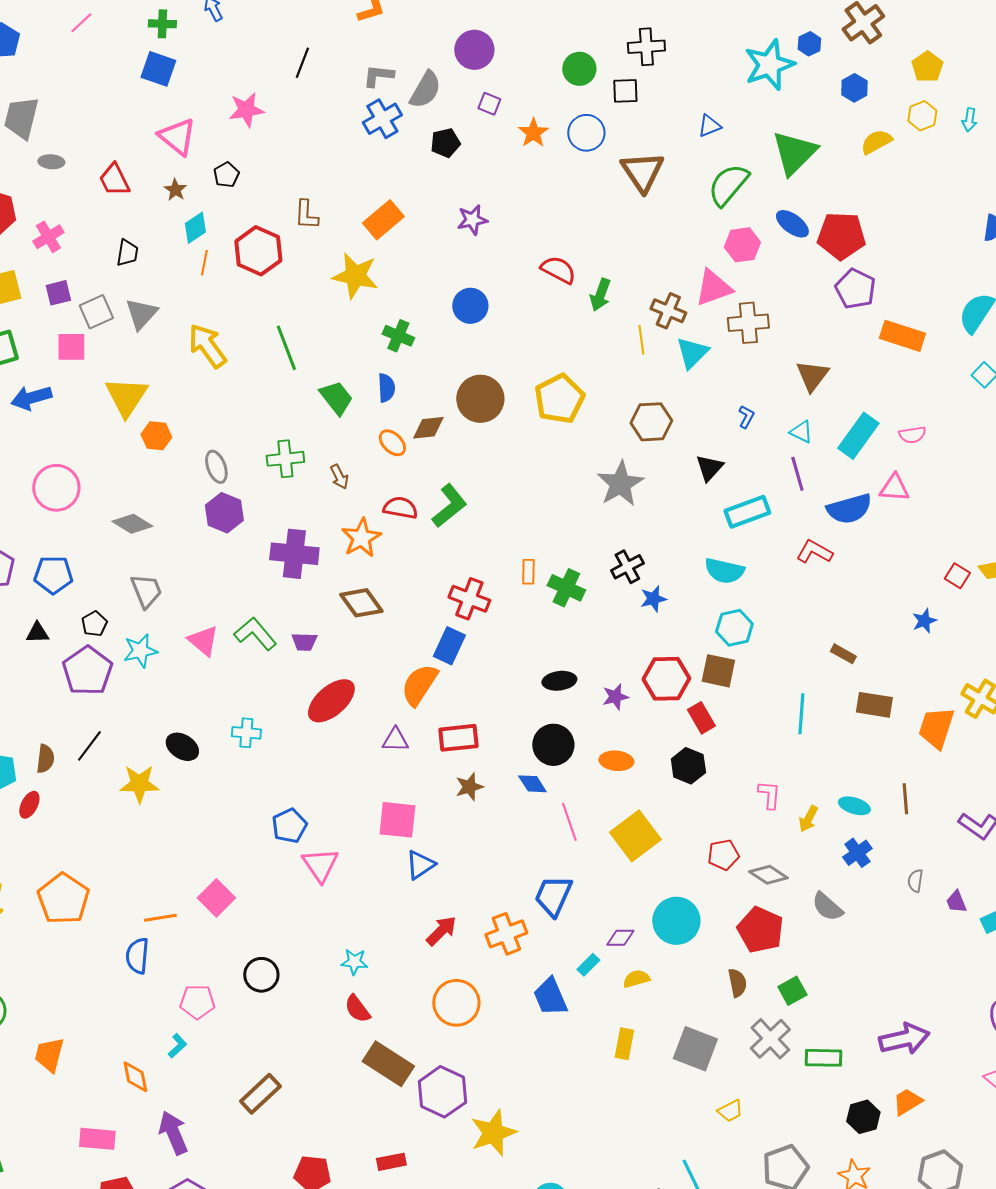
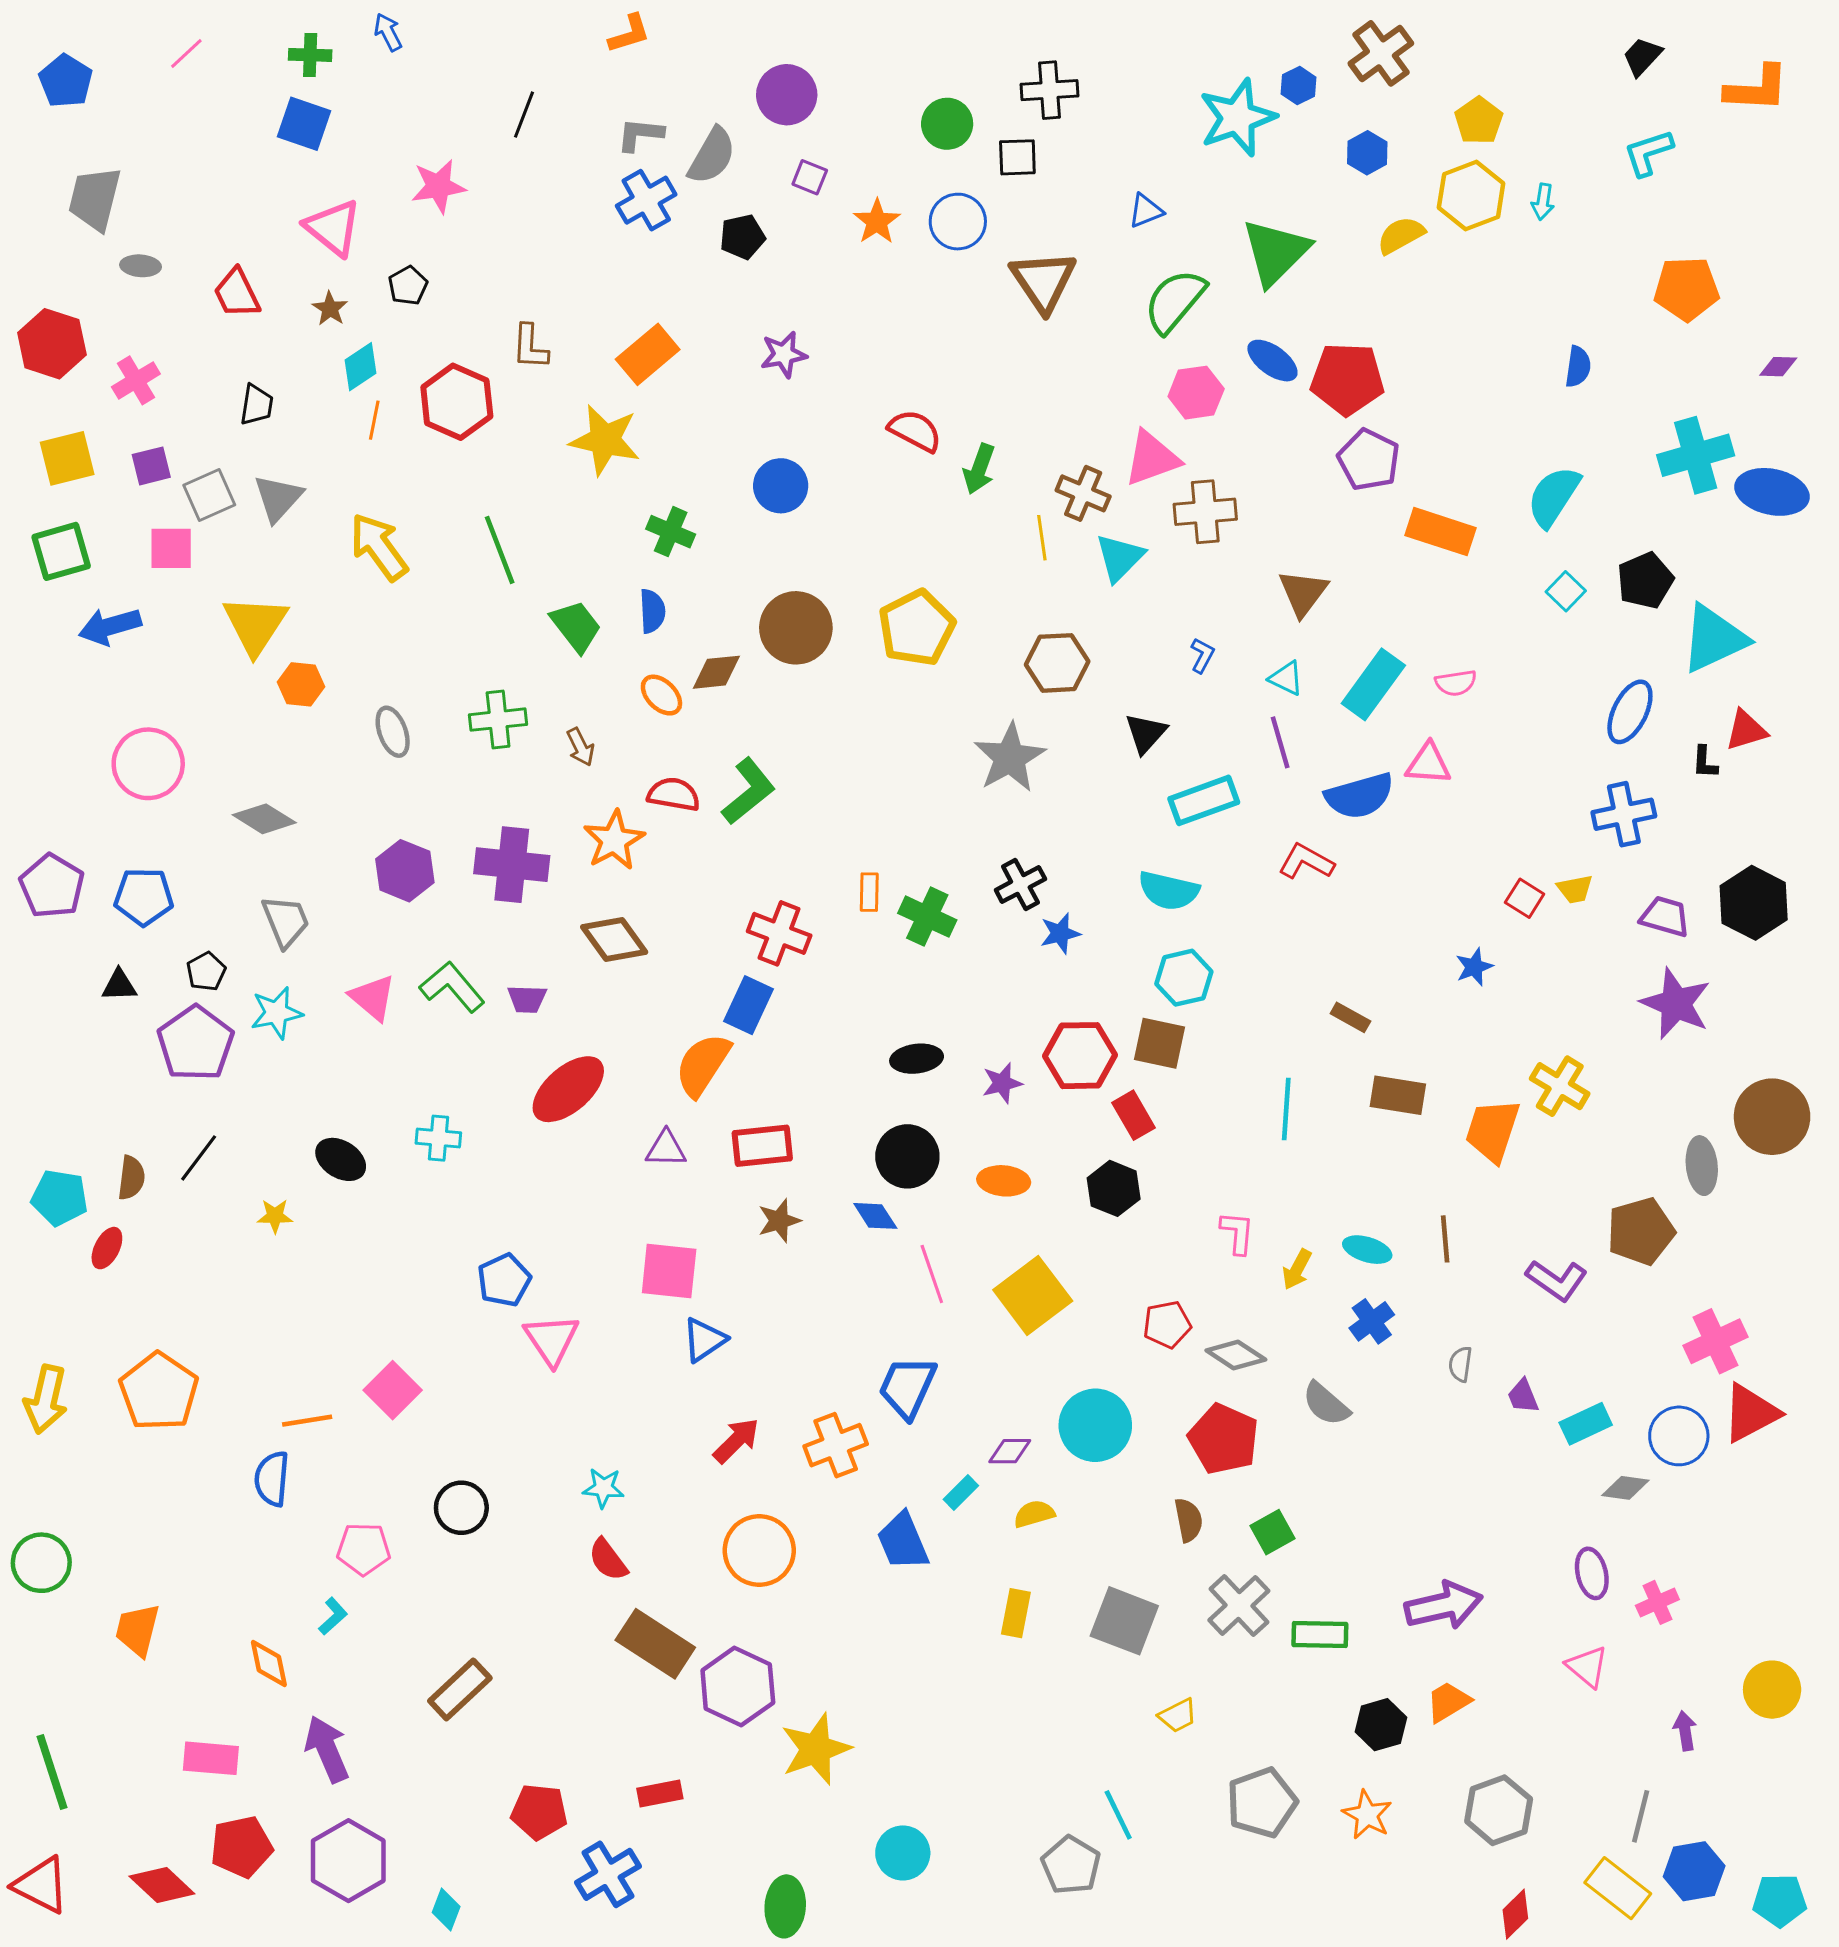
yellow hexagon: (922, 116) -> (1471, 196), size x1.5
purple hexagon: (224, 513) -> (405, 871), moved
yellow star: (139, 784) -> (275, 1216), size x0.6

